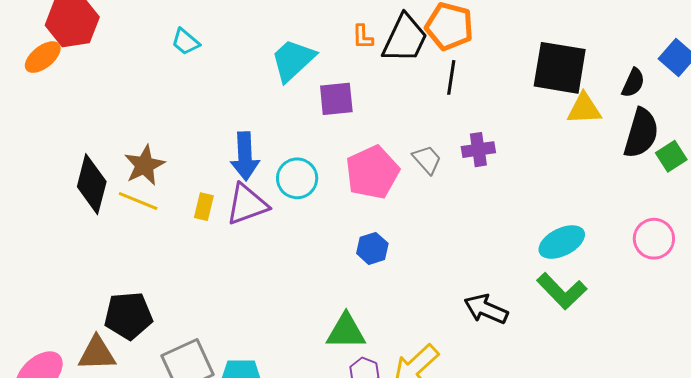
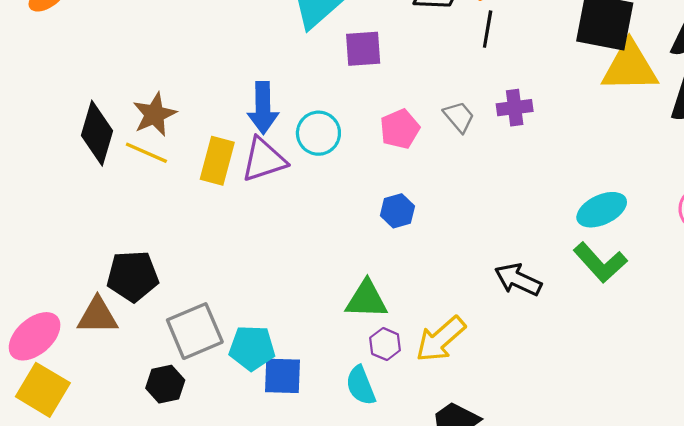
yellow triangle: (584, 109) -> (630, 67), size x1.5
pink pentagon: (372, 172) -> (400, 129), size x0.7
yellow rectangle: (204, 207) -> (217, 161), size x1.6

